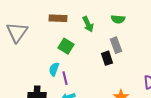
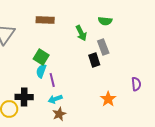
green arrow: (88, 24) -> (81, 33), moved
green square: (66, 46) -> (41, 57), moved

